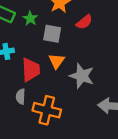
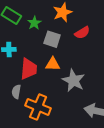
orange triangle: (57, 61) -> (53, 64), turned 49

